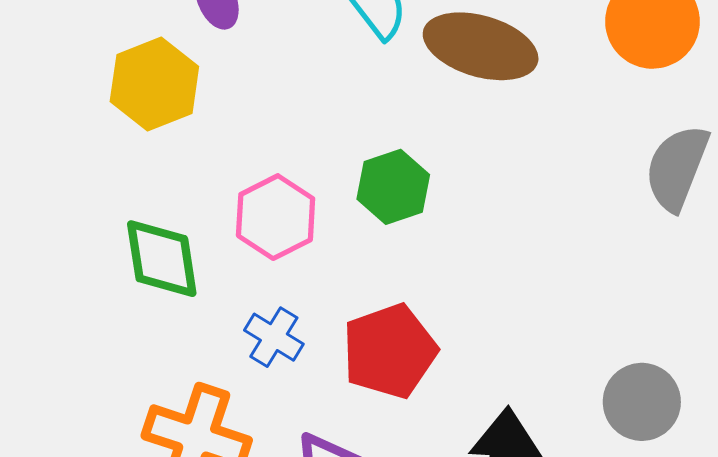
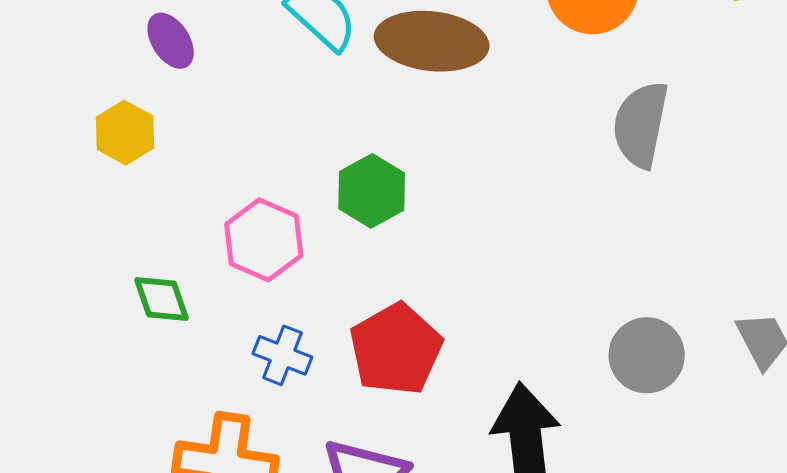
yellow hexagon: (154, 84) -> (125, 133), size x0.7
green diamond: (162, 259) -> (162, 299), size x0.7

